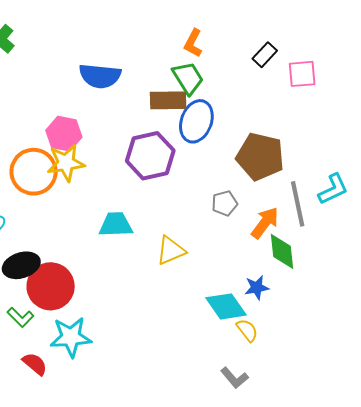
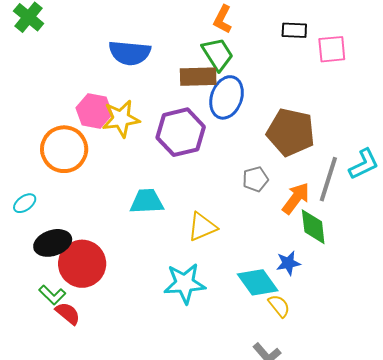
black rectangle: (265, 55) -> (294, 30), turned 50
yellow star: (66, 163) -> (121, 119), moved
gray line: (298, 204) -> (328, 179), turned 30
cyan star: (71, 337) -> (185, 283), moved
red semicircle: (35, 364) -> (68, 313), moved

